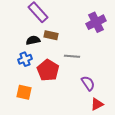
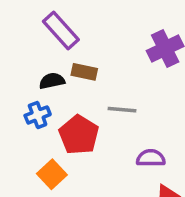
purple semicircle: (88, 83) -> (151, 158), turned -56
orange square: (24, 92) -> (52, 174), moved, turned 35

